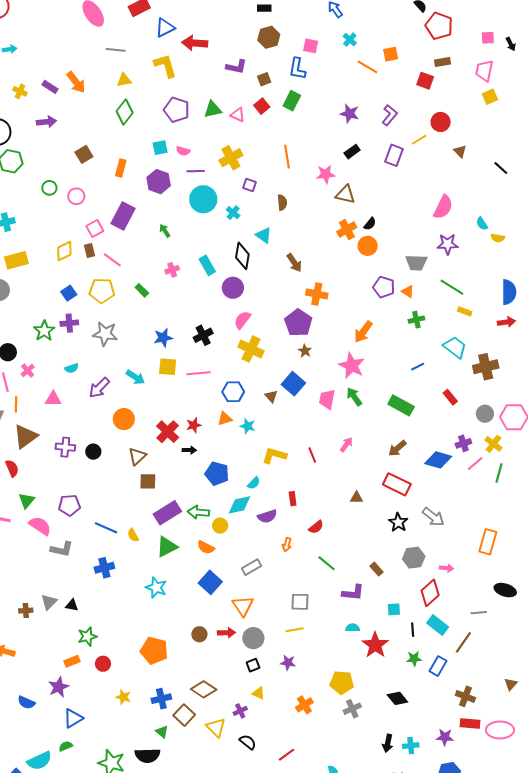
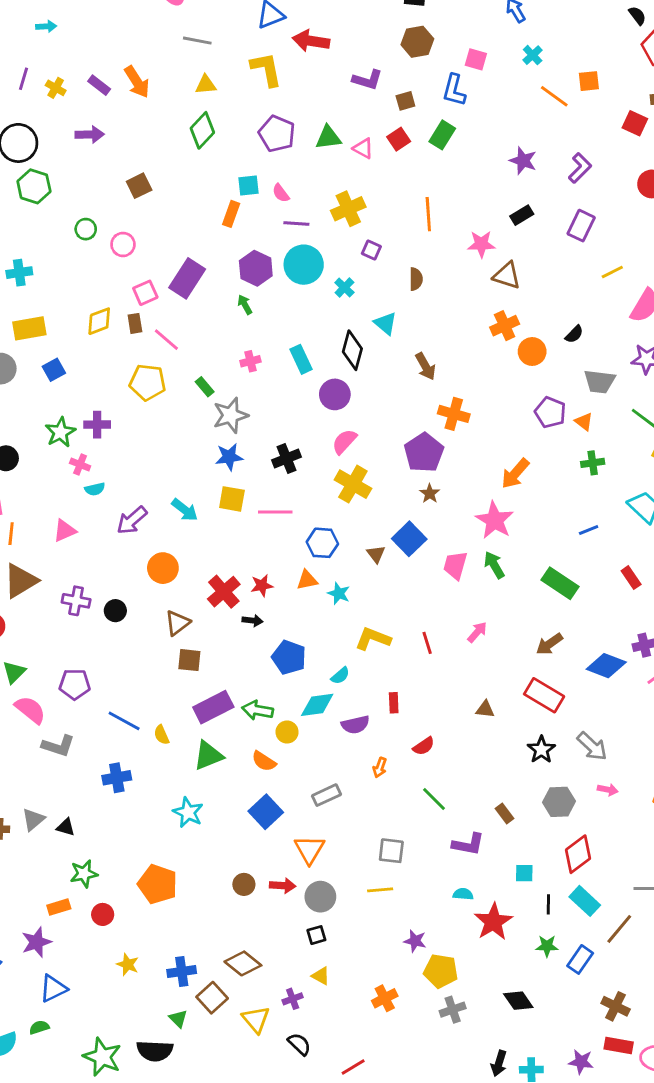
yellow line: (419, 140) -> (612, 272), moved
pink semicircle: (183, 151) -> (281, 193), turned 32
orange rectangle: (121, 168) -> (231, 214), moved
purple hexagon: (159, 182) -> (256, 268), moved
black semicircle: (370, 224) -> (574, 334), moved
blue square: (69, 293) -> (54, 370), moved
gray star: (105, 334) -> (231, 415), moved, turned -30
pink cross: (28, 371) -> (80, 465), moved, turned -32
pink triangle: (53, 399) -> (65, 531), turned -30
pink arrow: (446, 568) -> (608, 790), moved
orange pentagon: (154, 651) -> (158, 884), moved
purple star: (288, 663) -> (415, 941), moved

